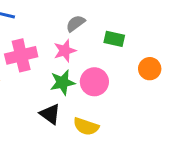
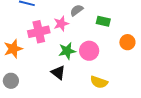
pink star: (65, 51) -> (61, 24), moved
yellow semicircle: (86, 126) -> (99, 82), moved

